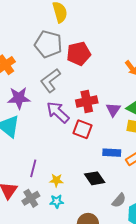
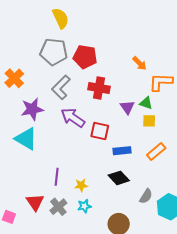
red pentagon: (79, 54) -> (85, 57), turned 30
red cross: (87, 101) -> (99, 88), moved, turned 30
blue rectangle: (112, 153) -> (122, 151), moved

